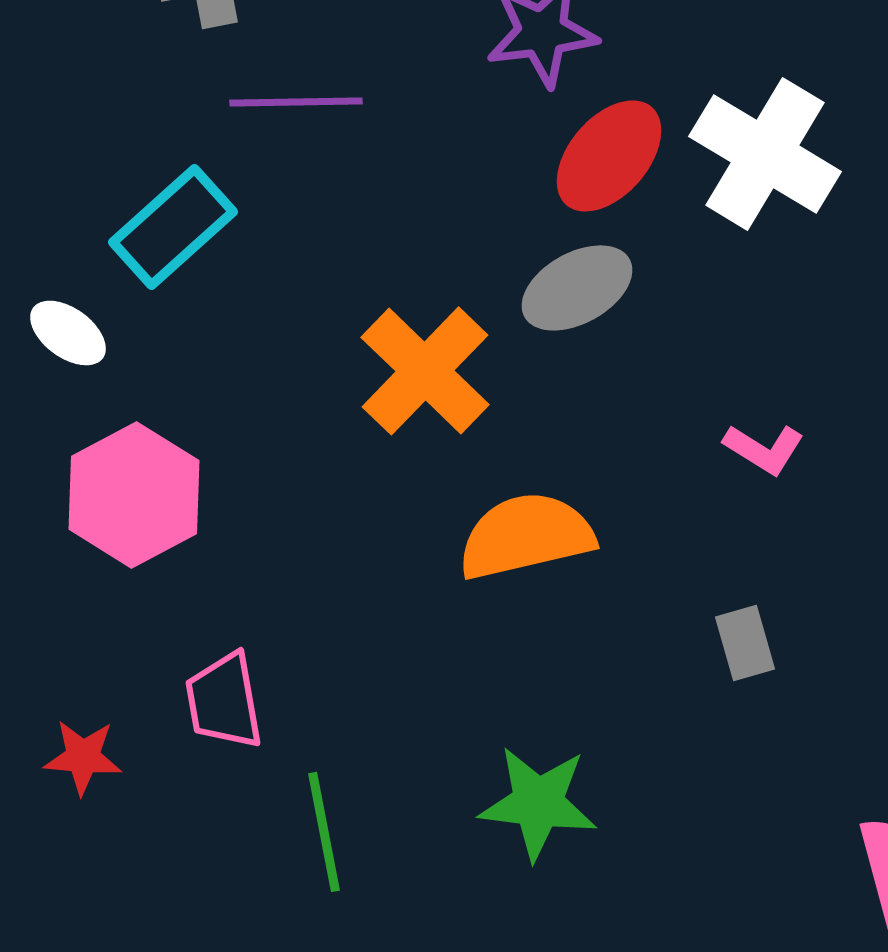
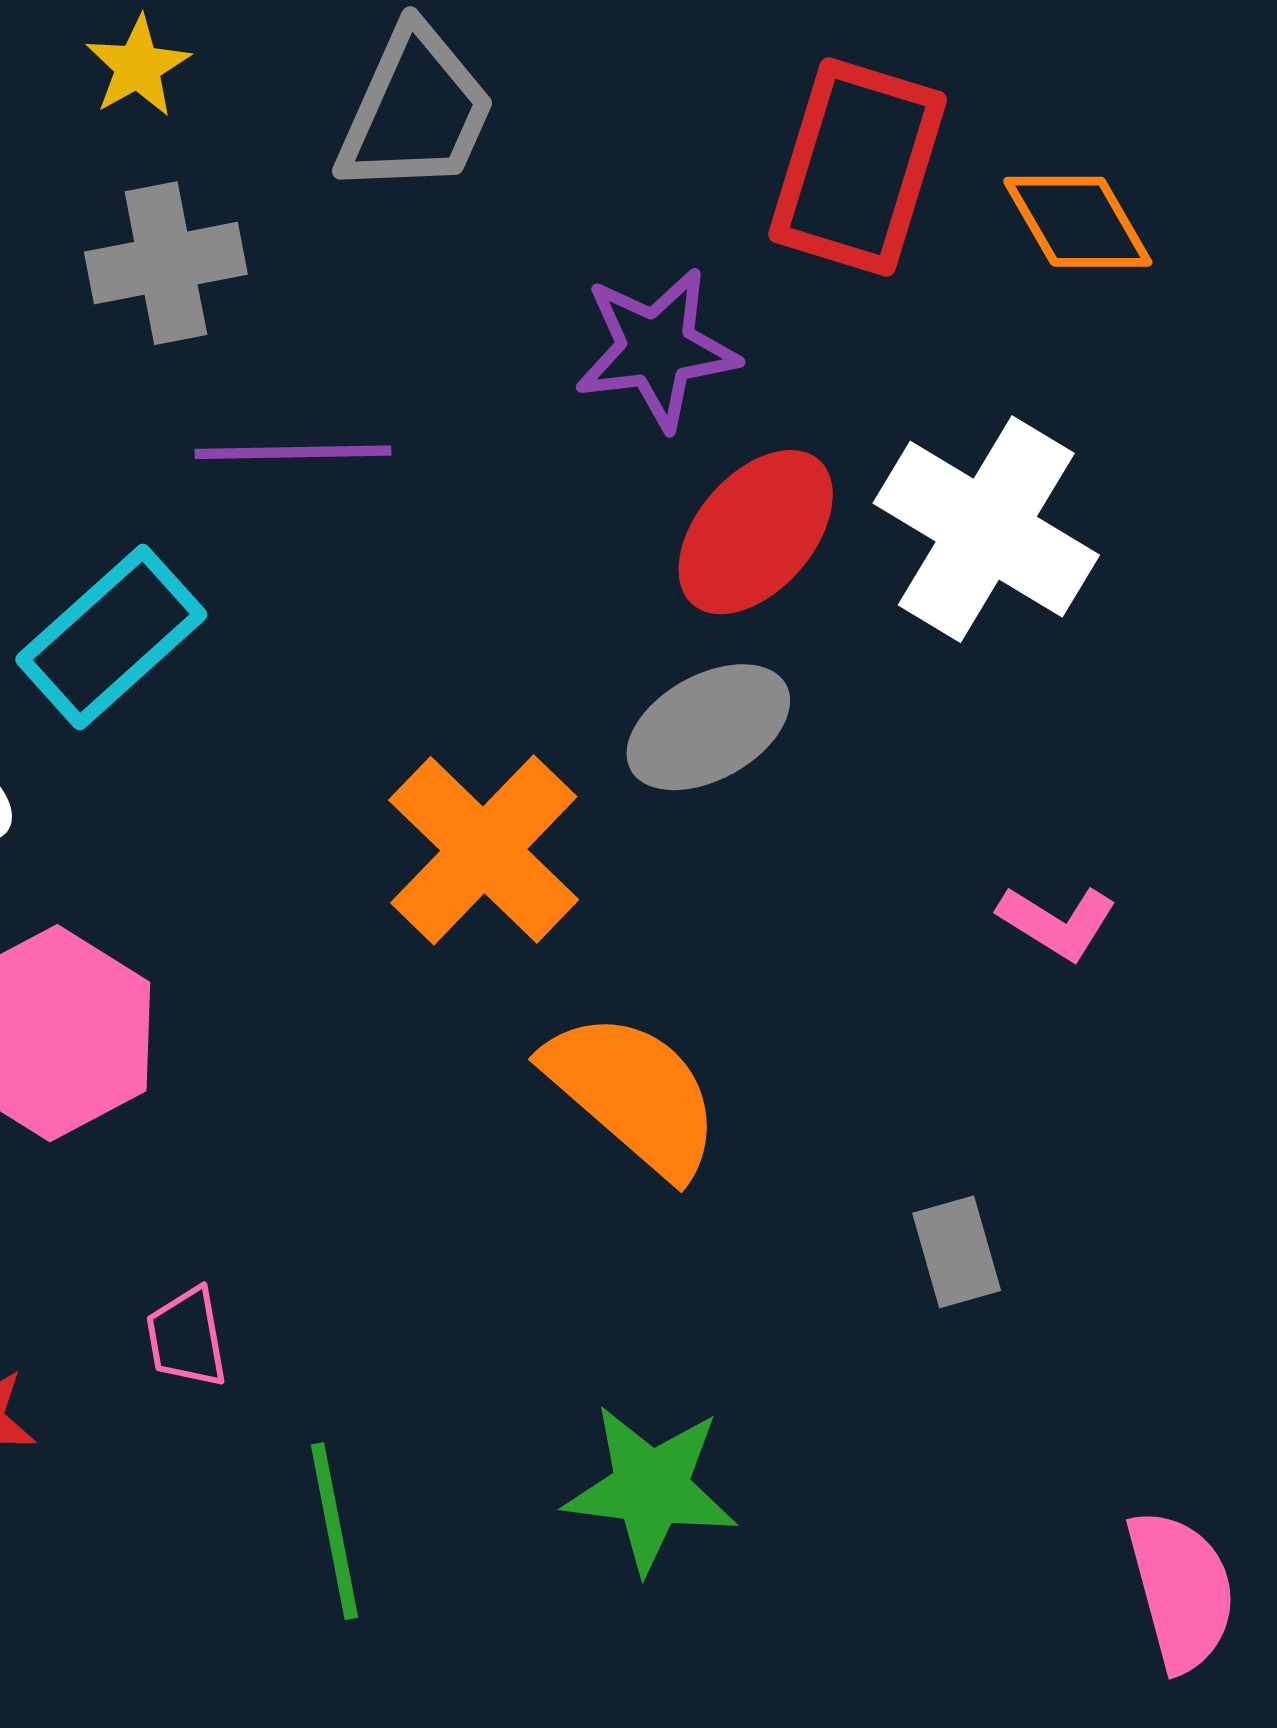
pink L-shape: (764, 449) -> (1057, 922), moved
orange semicircle: (526, 536) -> (633, 1094), turned 54
pink trapezoid: (224, 701) -> (187, 1338), size x0.7

